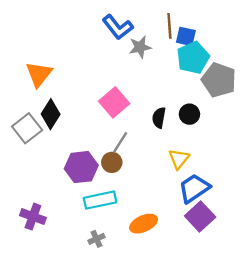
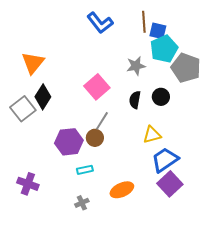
gray star: (140, 47) -> (136, 66), moved
yellow triangle: (179, 159) -> (152, 135), turned 36
cyan rectangle: (100, 200) -> (85, 170), size x0.6

